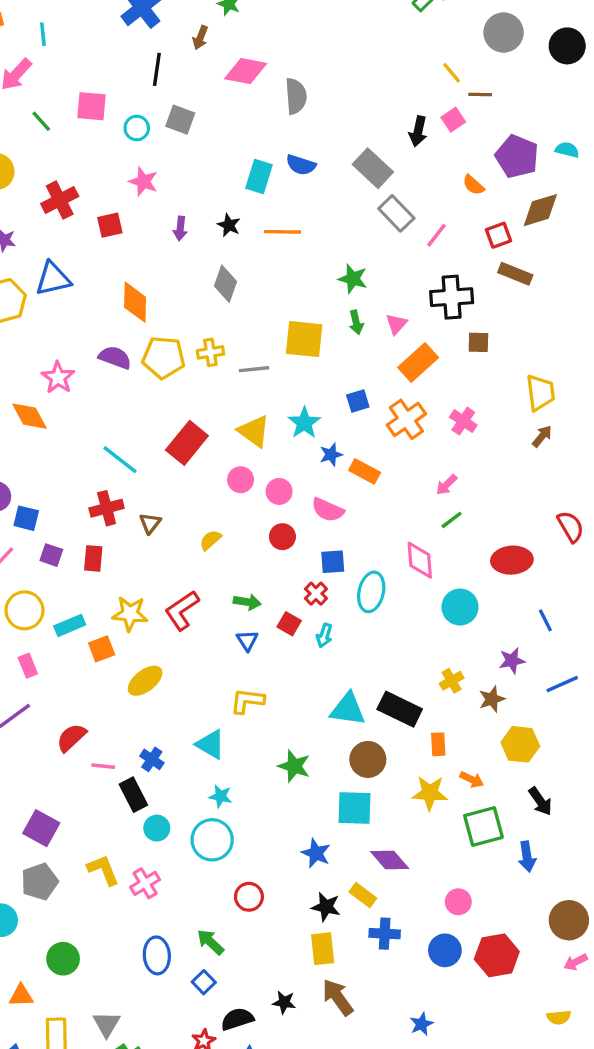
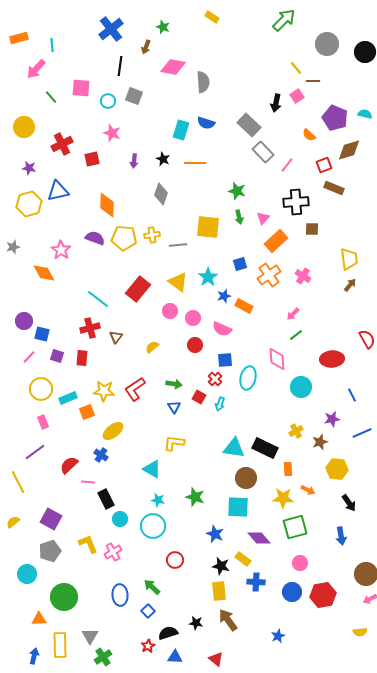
blue cross: (152, 759) -> (101, 455), moved
green star: (294, 766) -> (195, 497), moved
green square: (483, 826) -> (295, 527), moved
green circle: (63, 959) -> (64, 597), size x1.4

